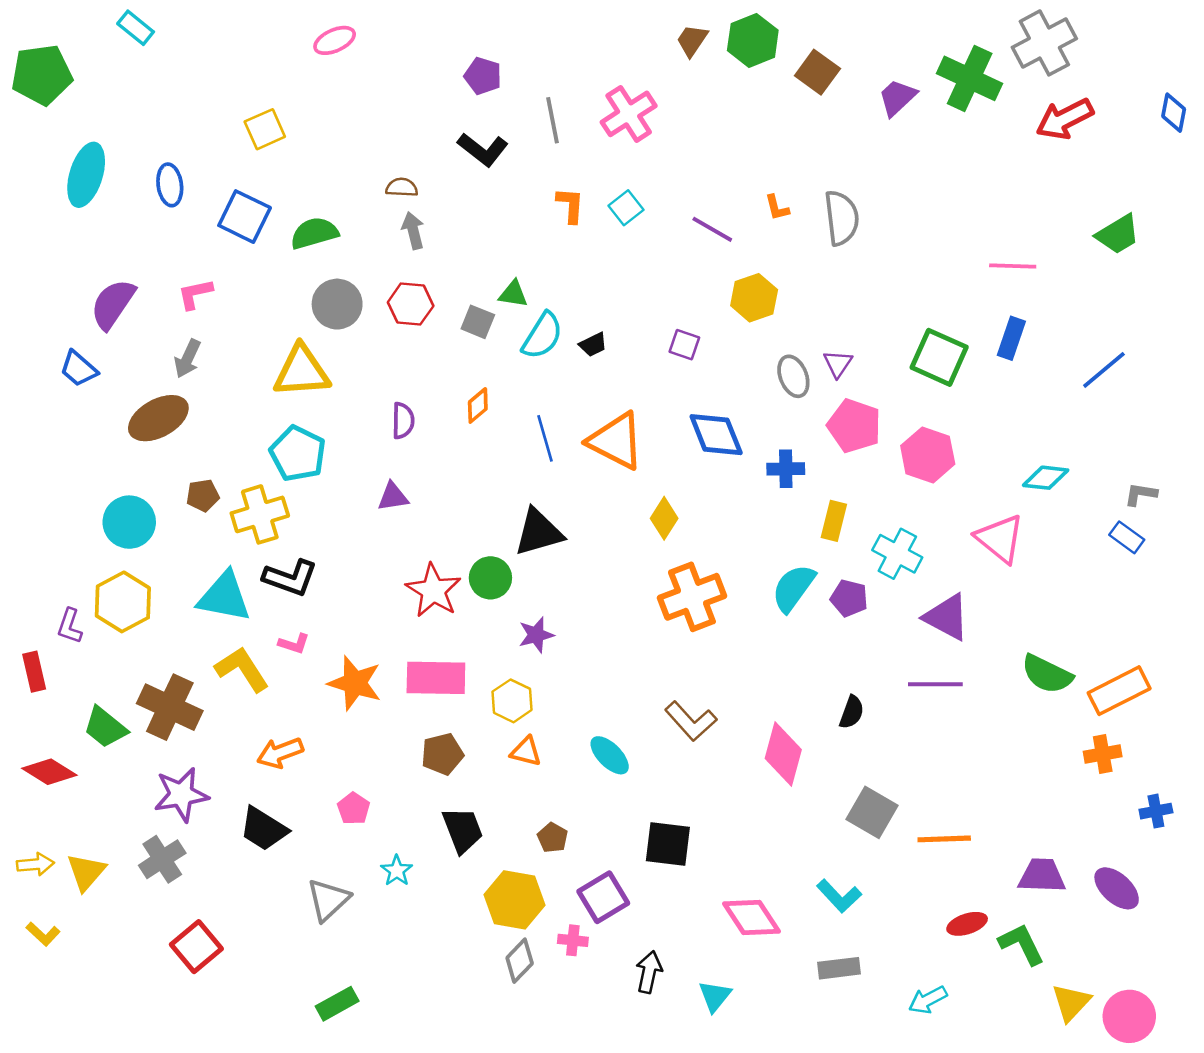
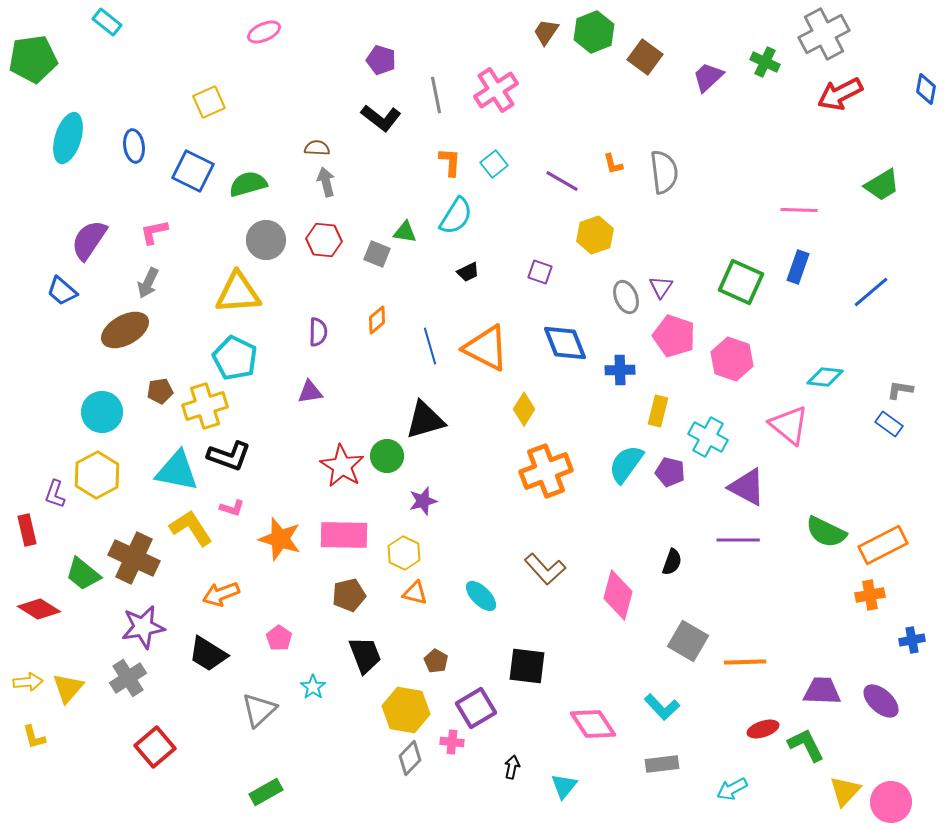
green cross: (970, 78) -> (765, 62), size x0.6
cyan semicircle: (542, 336) -> (456, 216), moved
yellow L-shape: (43, 934) -> (34, 737), turned 32
black arrow: (649, 972) -> (512, 767), size x0.7

